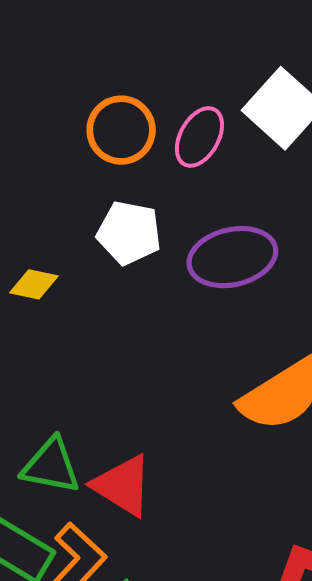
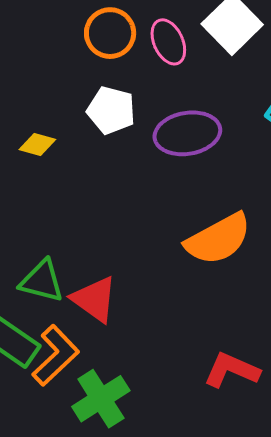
pink ellipse: (199, 137) -> (168, 42), turned -57

